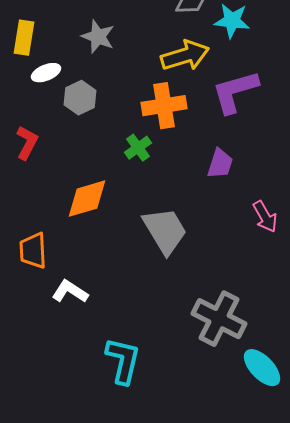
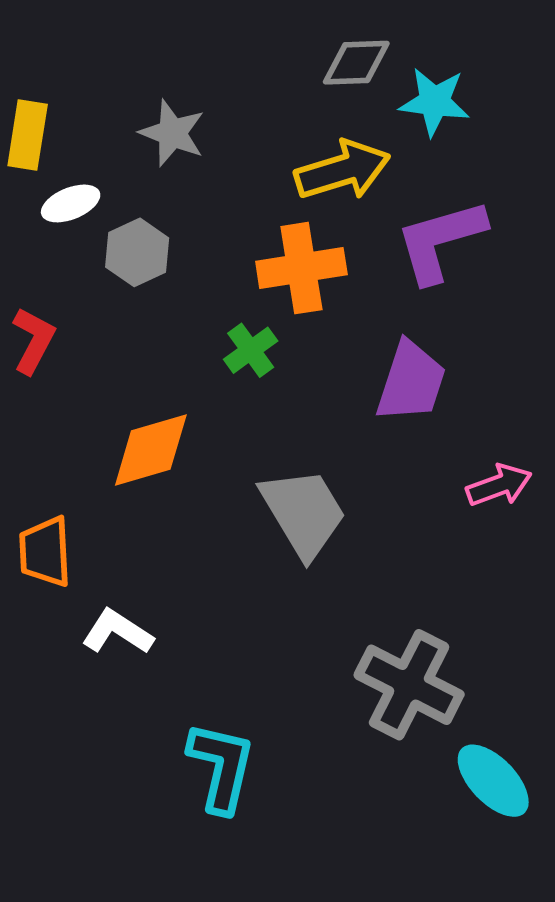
purple trapezoid: (220, 164) -> (411, 382), size x1.4
pink arrow: (265, 217) -> (499, 485), turned -80

